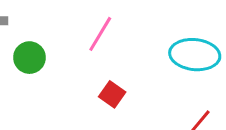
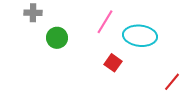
cyan ellipse: (195, 55) -> (140, 36), moved

